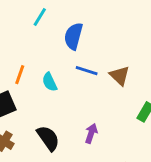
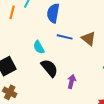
orange line: (20, 75) -> (12, 12), moved
black semicircle: (48, 138) -> (49, 68), moved

